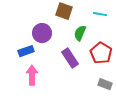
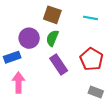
green semicircle: (80, 33) -> (52, 38), moved

